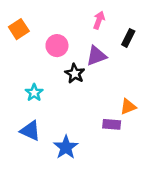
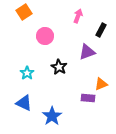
orange square: (19, 29) -> (24, 12), moved
purple triangle: (96, 56) -> (87, 52), moved
black star: (75, 74) -> (59, 67), moved

